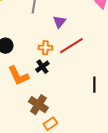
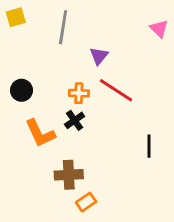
red line: (71, 46) -> (116, 90), turned 65
brown cross: (38, 105) -> (69, 175), turned -36

